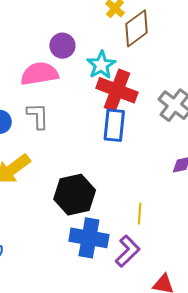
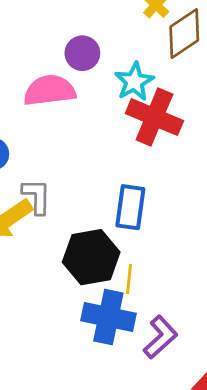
gray L-shape: (38, 116) -> (37, 196), moved
blue rectangle: (114, 125) -> (130, 207), moved
yellow line: (140, 213) -> (129, 279), moved

